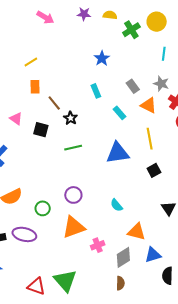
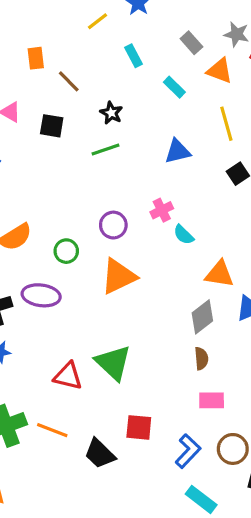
yellow line: (31, 62) -> (97, 21), moved
black star: (71, 118) -> (111, 113), moved
blue triangle: (118, 153) -> (178, 151), size x0.7
pink cross: (98, 245) -> (162, 210), moved

